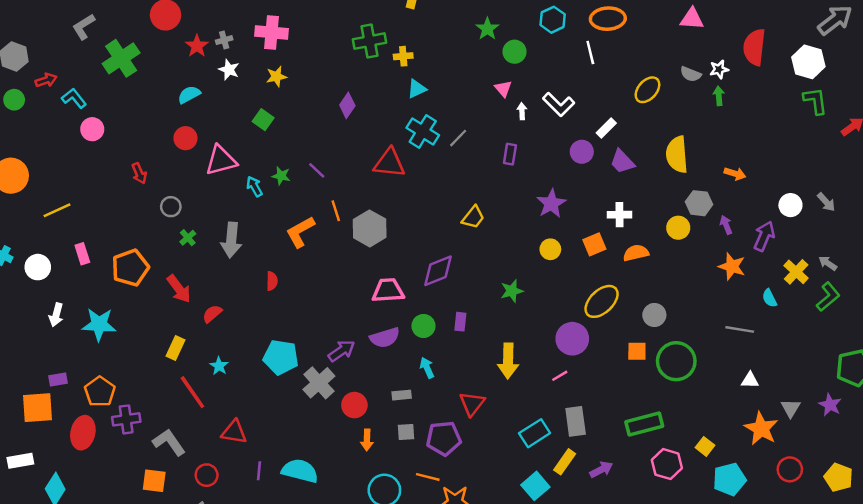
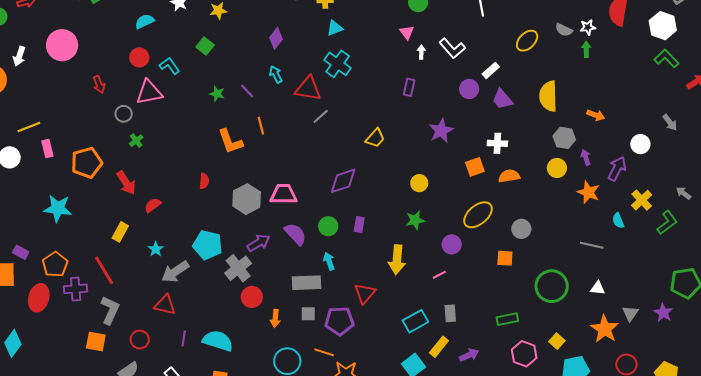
cyan L-shape: (74, 98) -> (170, 66), moved
green L-shape: (815, 101) -> (666, 58), turned -40
pink circle: (92, 129) -> (62, 45), size x1.6
gray line: (458, 138) -> (321, 116), moved
pink triangle: (221, 160) -> (149, 92), moved
cyan arrow: (254, 186) -> (276, 74), moved
gray arrow: (826, 202) -> (670, 122), moved
yellow line: (57, 210) -> (29, 127), moved
gray hexagon: (370, 228) -> (247, 199), moved
yellow circle: (678, 228) -> (557, 168), moved
orange L-shape: (300, 232) -> (230, 141), turned -84
gray arrow: (231, 240) -> (175, 272), moved, turned 48
yellow circle: (550, 249) -> (419, 183), moved
gray arrow: (828, 263) -> (684, 193), moved
pink trapezoid: (388, 291) -> (283, 194), moved
green star: (512, 291) -> (415, 220), moved
white arrow: (56, 315) -> (19, 56), moved
purple semicircle: (385, 338) -> (295, 234), turned -120
purple circle: (572, 339) -> (452, 244), size x0.7
green circle: (676, 361) -> (552, 286), moved
purple rectangle: (58, 379) -> (21, 252), turned 35
red line: (192, 392) -> (104, 270), moved
gray rectangle: (402, 395) -> (306, 283), size x1.8
red circle: (354, 405) -> (252, 297), moved
gray rectangle: (576, 421) -> (450, 313), size x0.7
green rectangle: (644, 424) -> (507, 319), size x0.7
gray L-shape: (169, 442) -> (110, 310), turned 56

